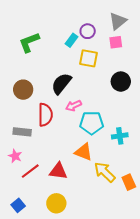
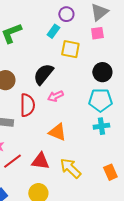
purple circle: (88, 31) -> (66, 14), moved
cyan pentagon: (92, 123) -> (100, 100), moved
orange triangle: (84, 152) -> (57, 132), moved
yellow arrow: (105, 172) -> (70, 168), moved

